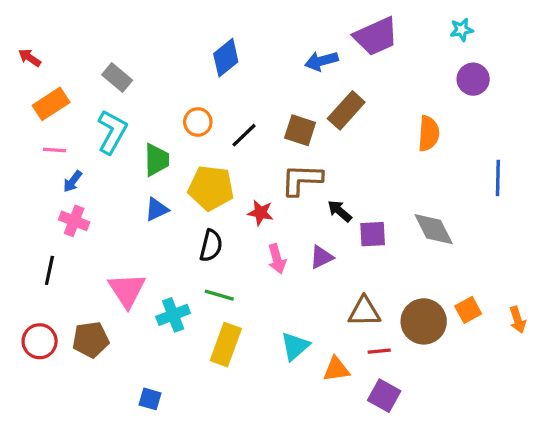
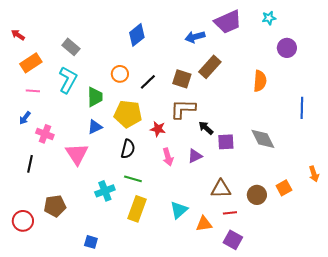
cyan star: (462, 30) -> (269, 18), moved
blue arrow: (73, 181) -> (25, 118), moved
pink triangle: (127, 290) -> (77, 154), moved
orange arrow: (518, 320) -> (314, 174), moved
brown circle: (424, 321) -> (257, 195), size x0.7
red circle: (40, 341) -> (23, 221), moved

